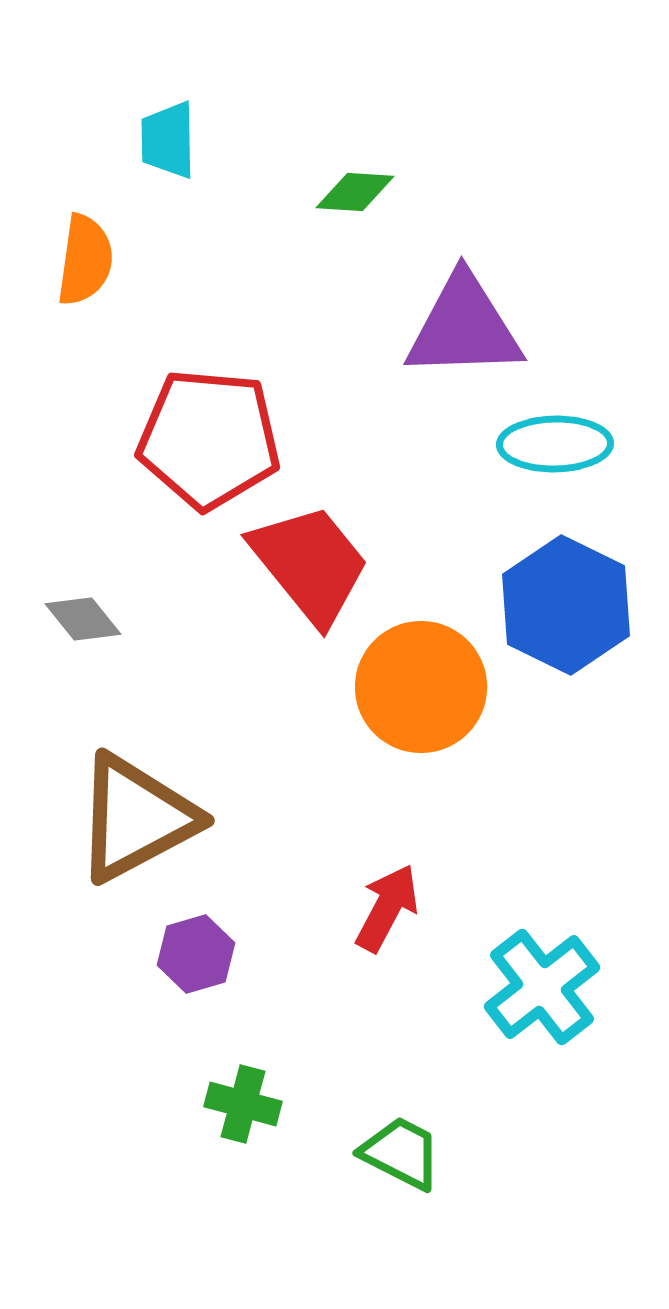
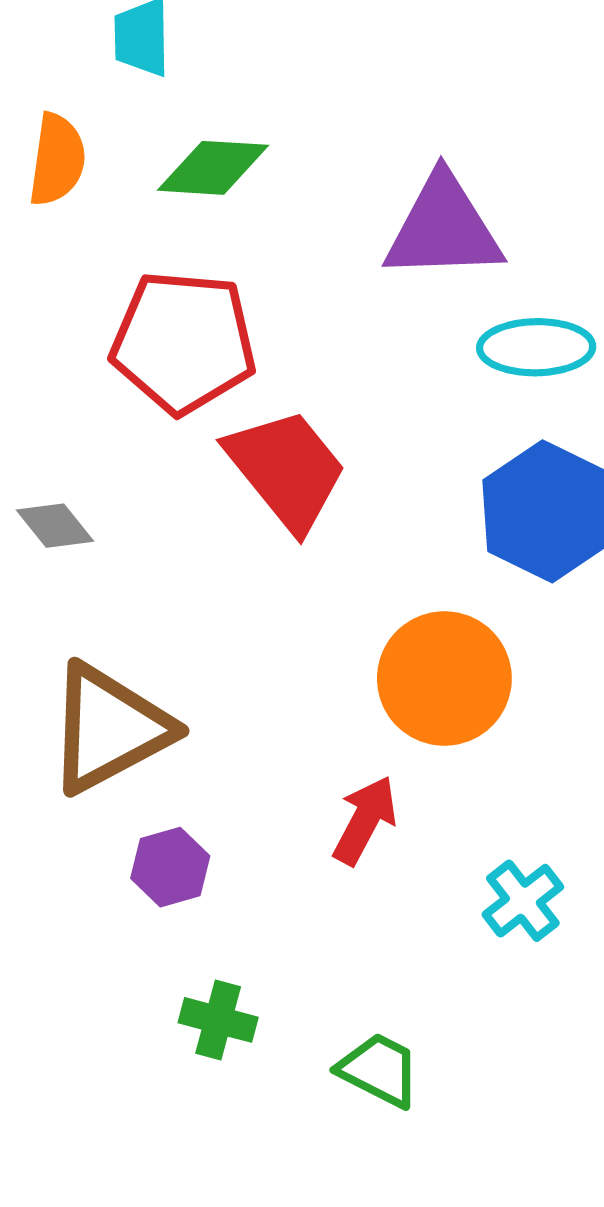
green diamond: (355, 192) -> (213, 168), moved, size x1.4
orange circle: (421, 687) -> (444, 678), moved
cyan cross: (542, 987) -> (523, 901), size x0.7

